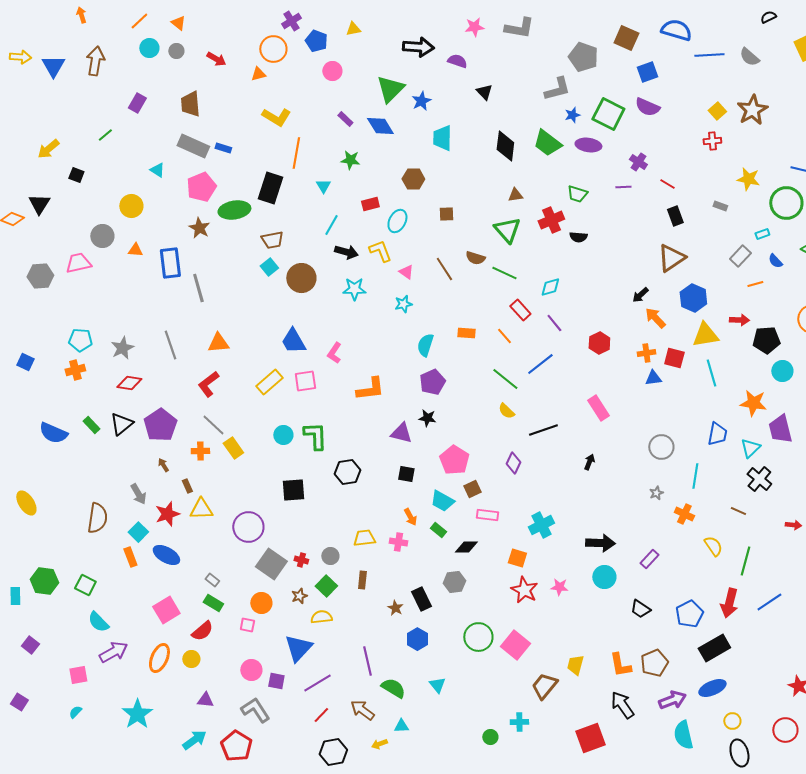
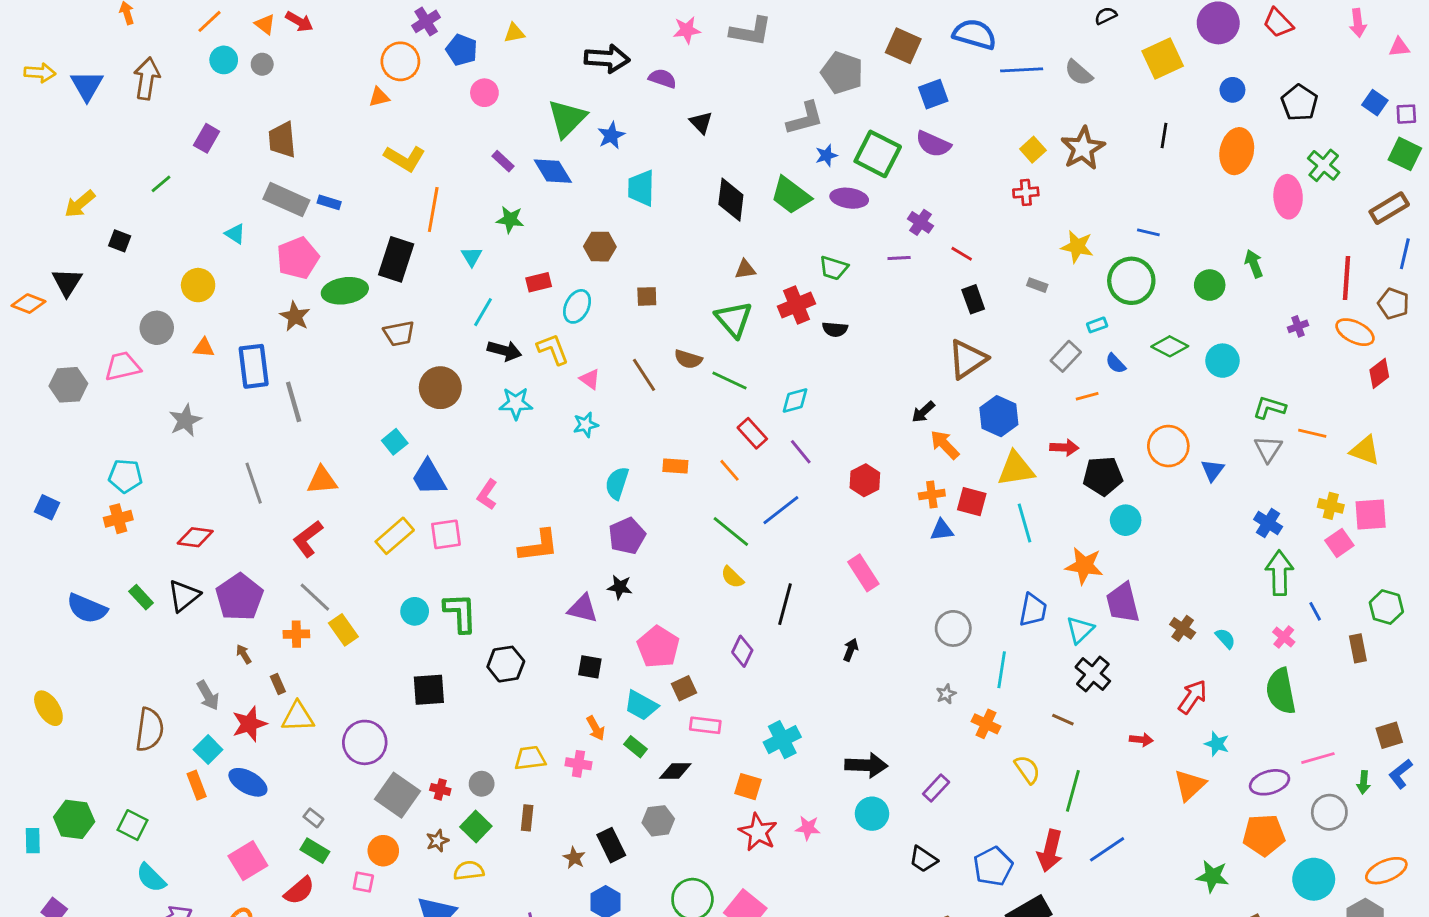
red arrow: (216, 59) -> (299, 21), moved
cyan square: (269, 267) -> (395, 442), moved
gray star: (122, 348) -> (185, 420), moved
black line: (543, 430) -> (785, 604), turned -56

